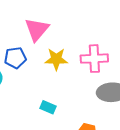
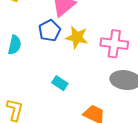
blue pentagon: (15, 58) -> (50, 31), moved, turned -30

